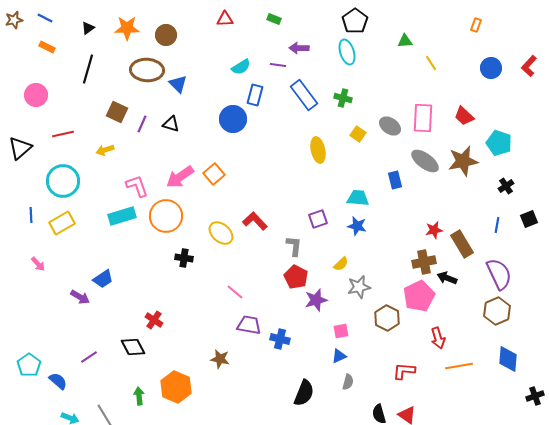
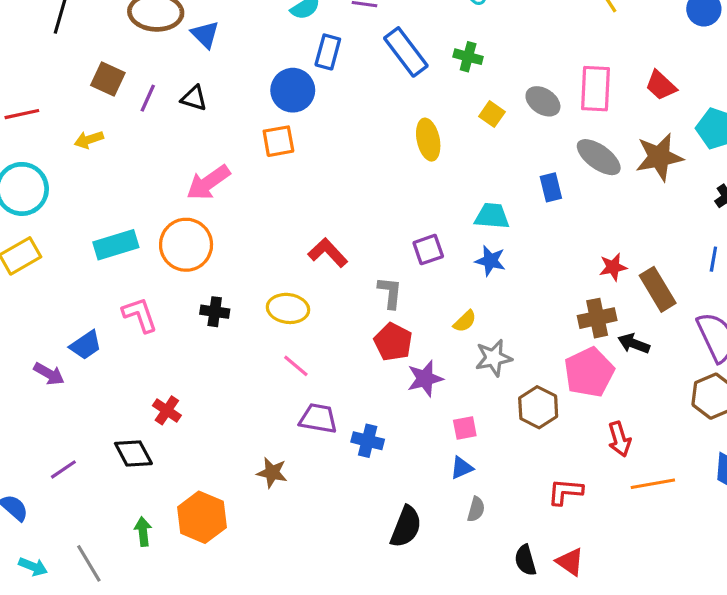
orange square: (214, 174) -> (278, 141), moved, turned 30
pink L-shape: (137, 186) -> (140, 315), moved
yellow ellipse: (221, 233) -> (288, 308), moved, turned -35

